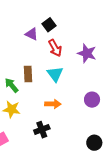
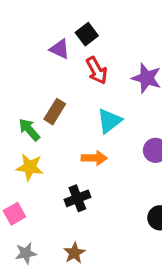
brown rectangle: (28, 74) -> (55, 112), turned 35
cyan triangle: (55, 74) -> (109, 121), moved, turned 30

